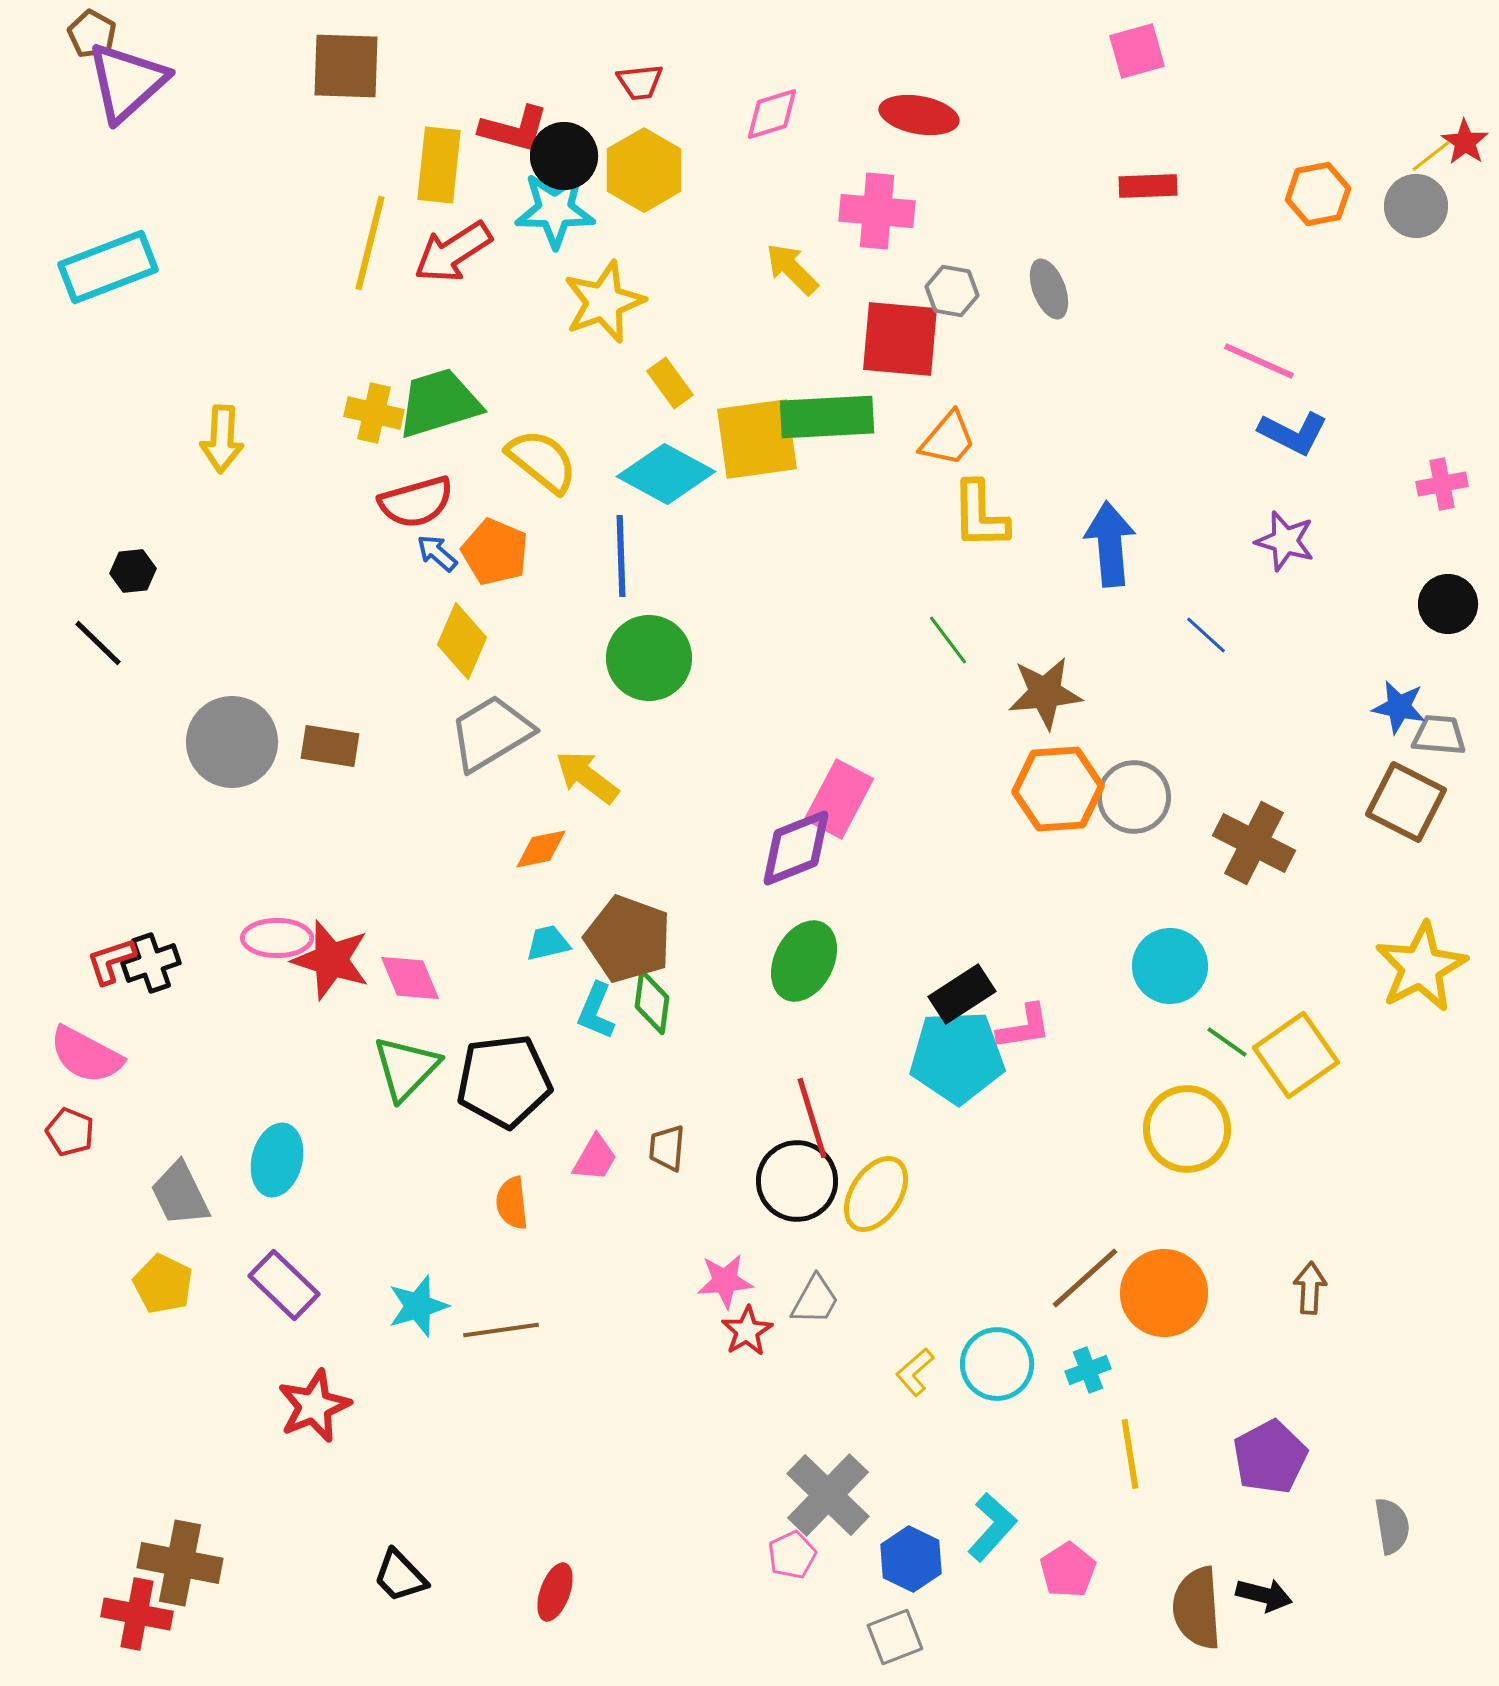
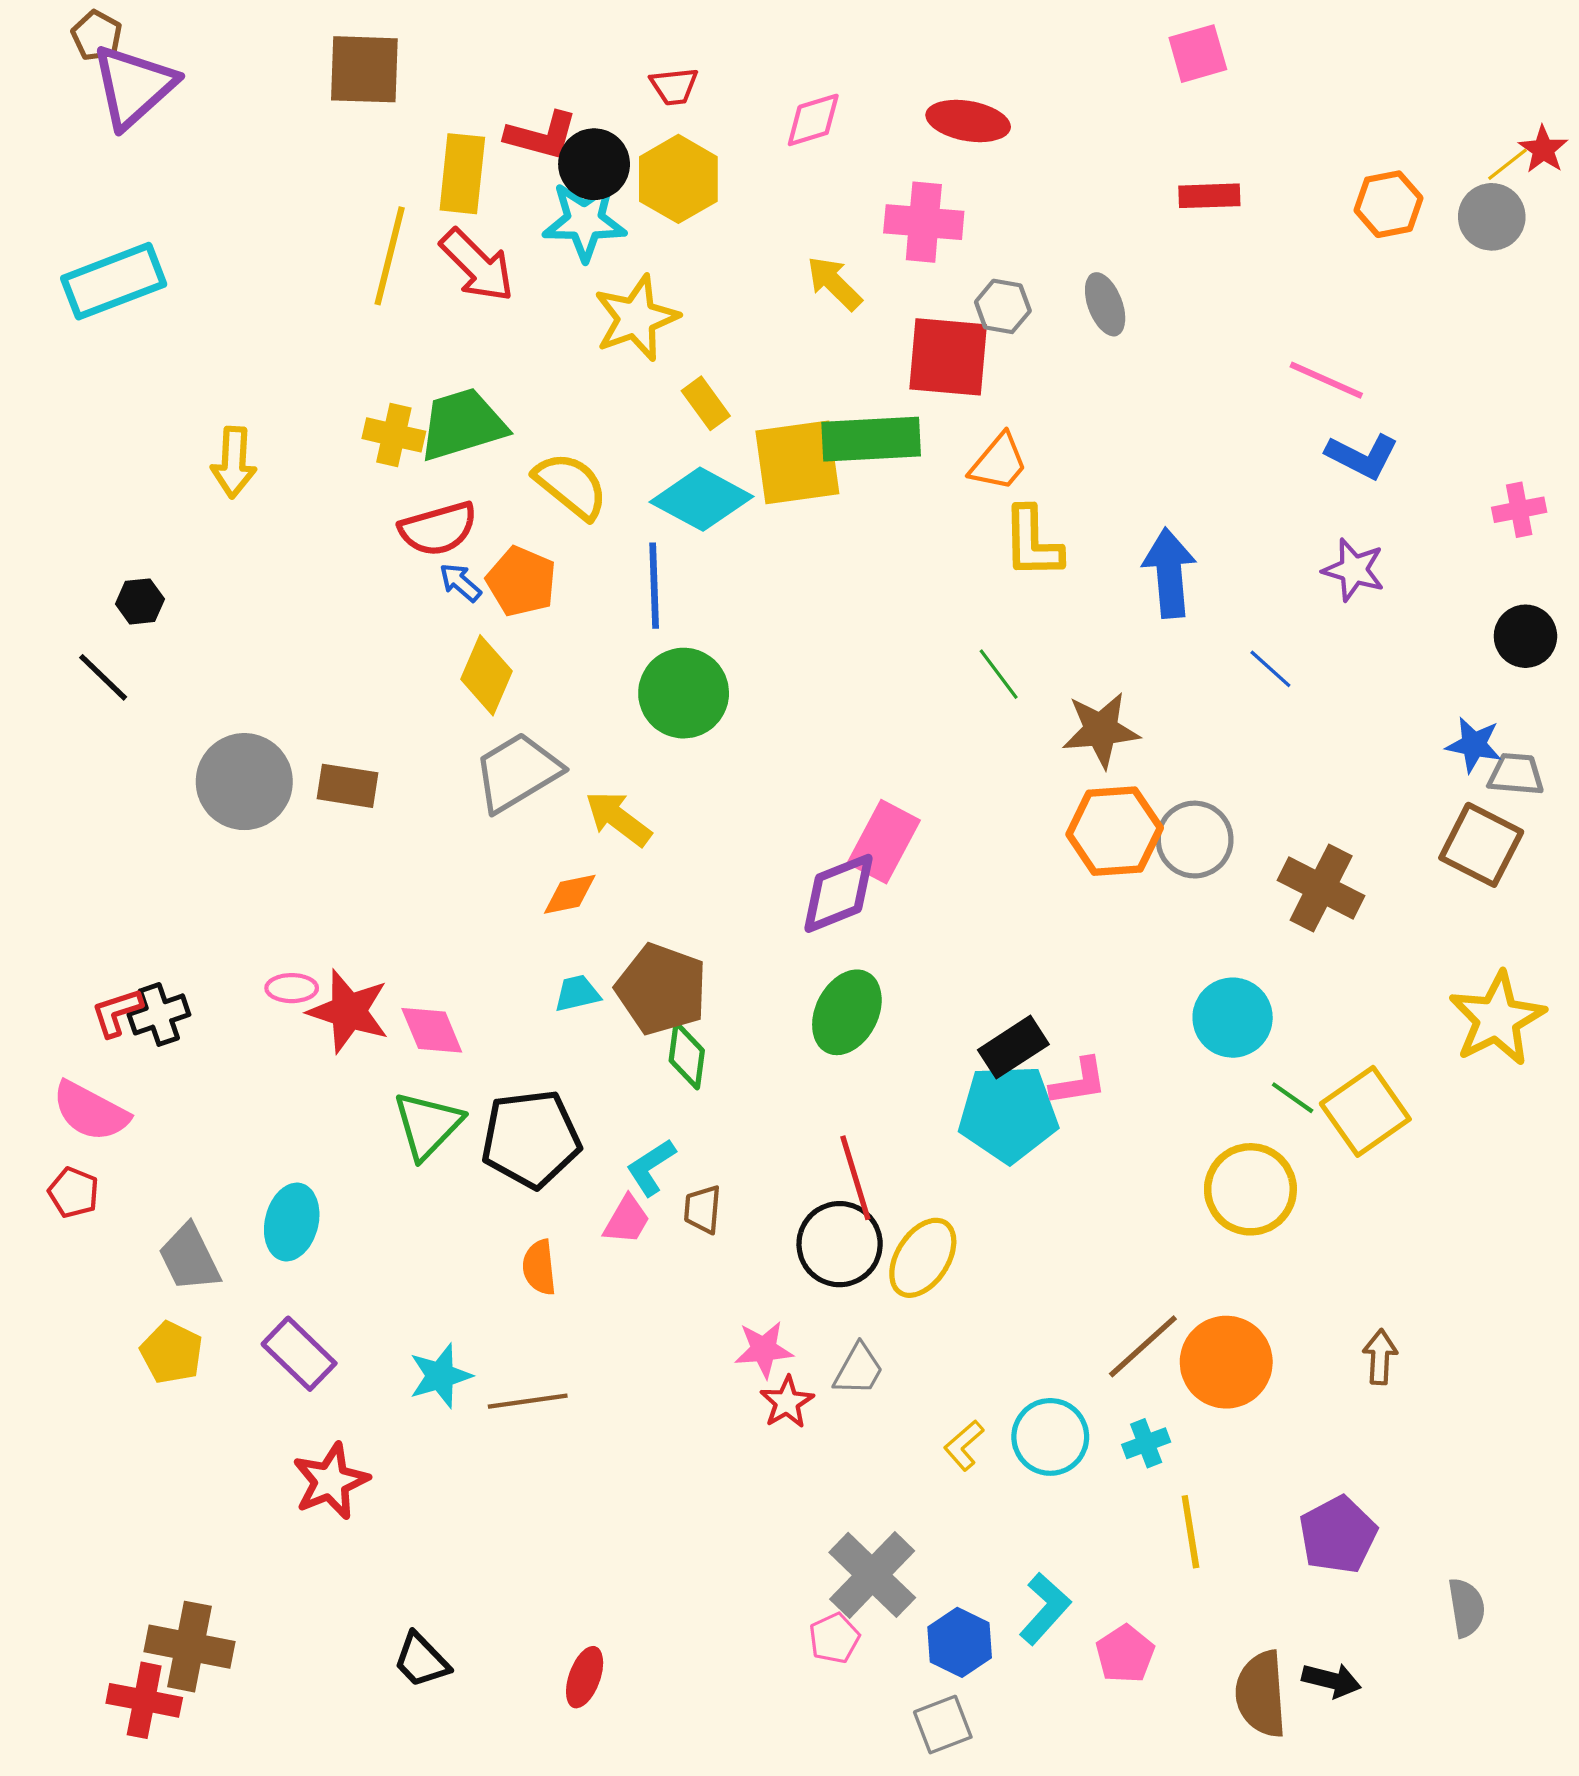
red arrow: (453, 252) -> (477, 265), turned -102
pink ellipse: (277, 938) -> (292, 988), size x0.7
cyan L-shape: (596, 1011) -> (651, 1167), moved, turned 34

